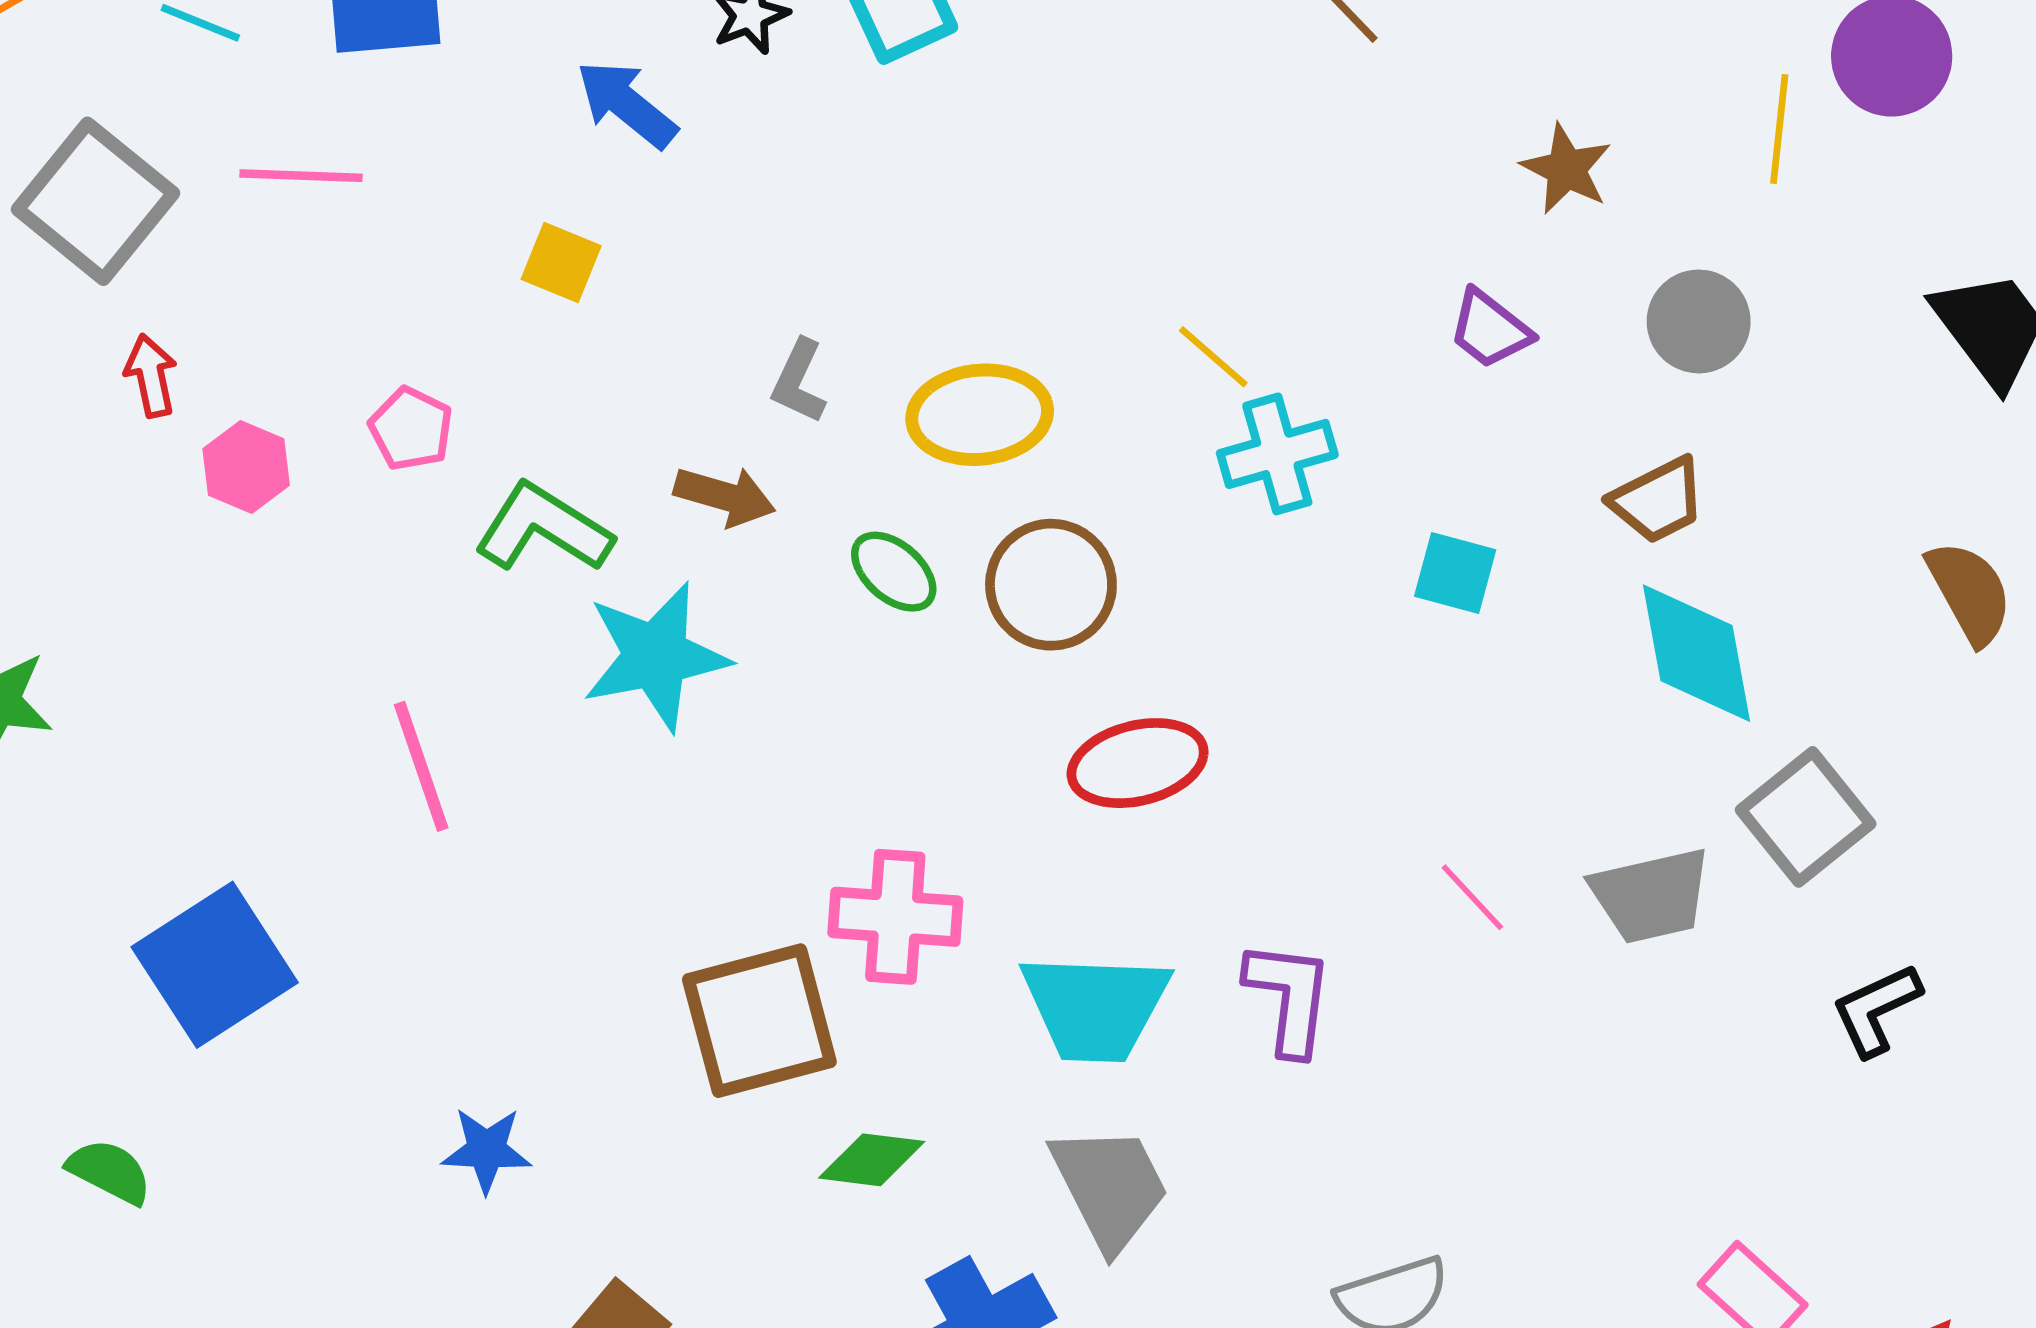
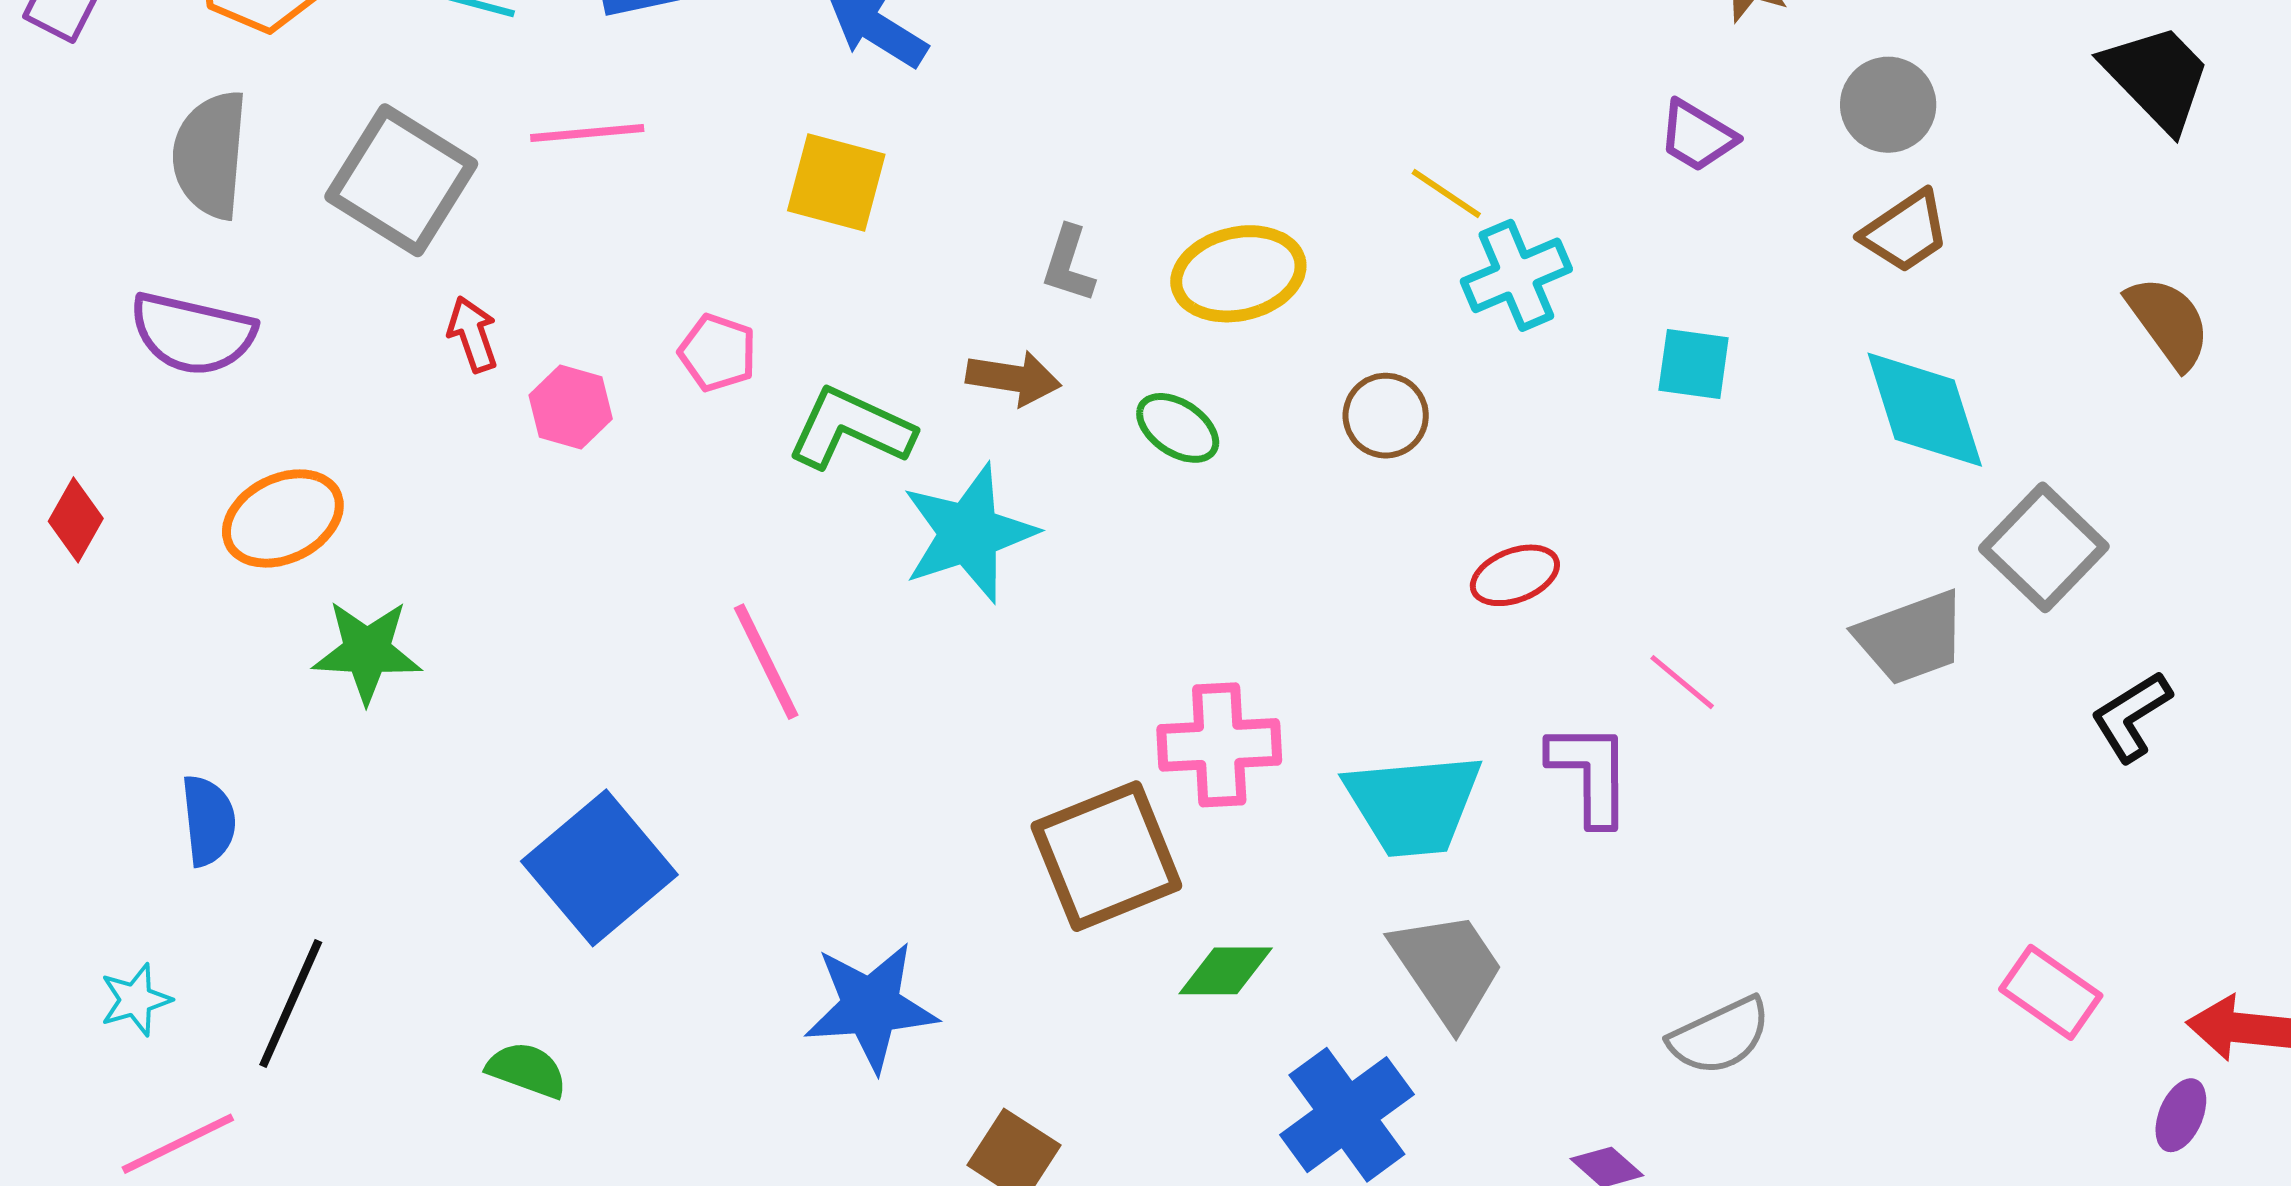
yellow square: (561, 262) -> (836, 183), size x1.4
brown trapezoid: (1658, 500) -> (1905, 232), moved
brown circle: (1051, 585) -> (1386, 416), moved, size x0.7
red ellipse: (1138, 763) -> (1515, 575), moved, size x0.7
pink line: (1472, 897) -> (1682, 682), moved
blue star: (487, 1150) -> (871, 1006), size x1.6

